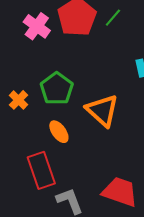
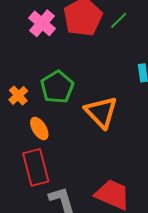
orange ellipse: (59, 132) -> (39, 129), moved

